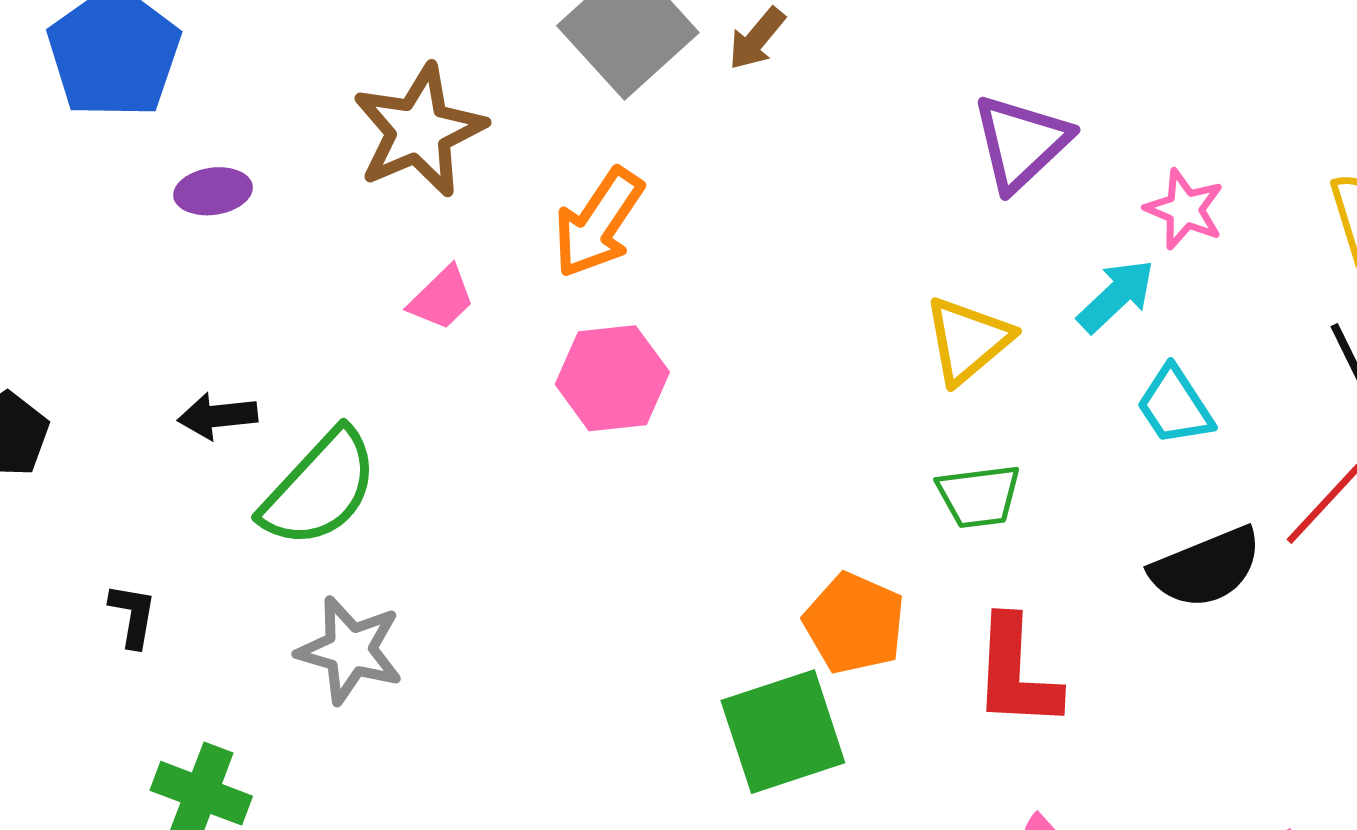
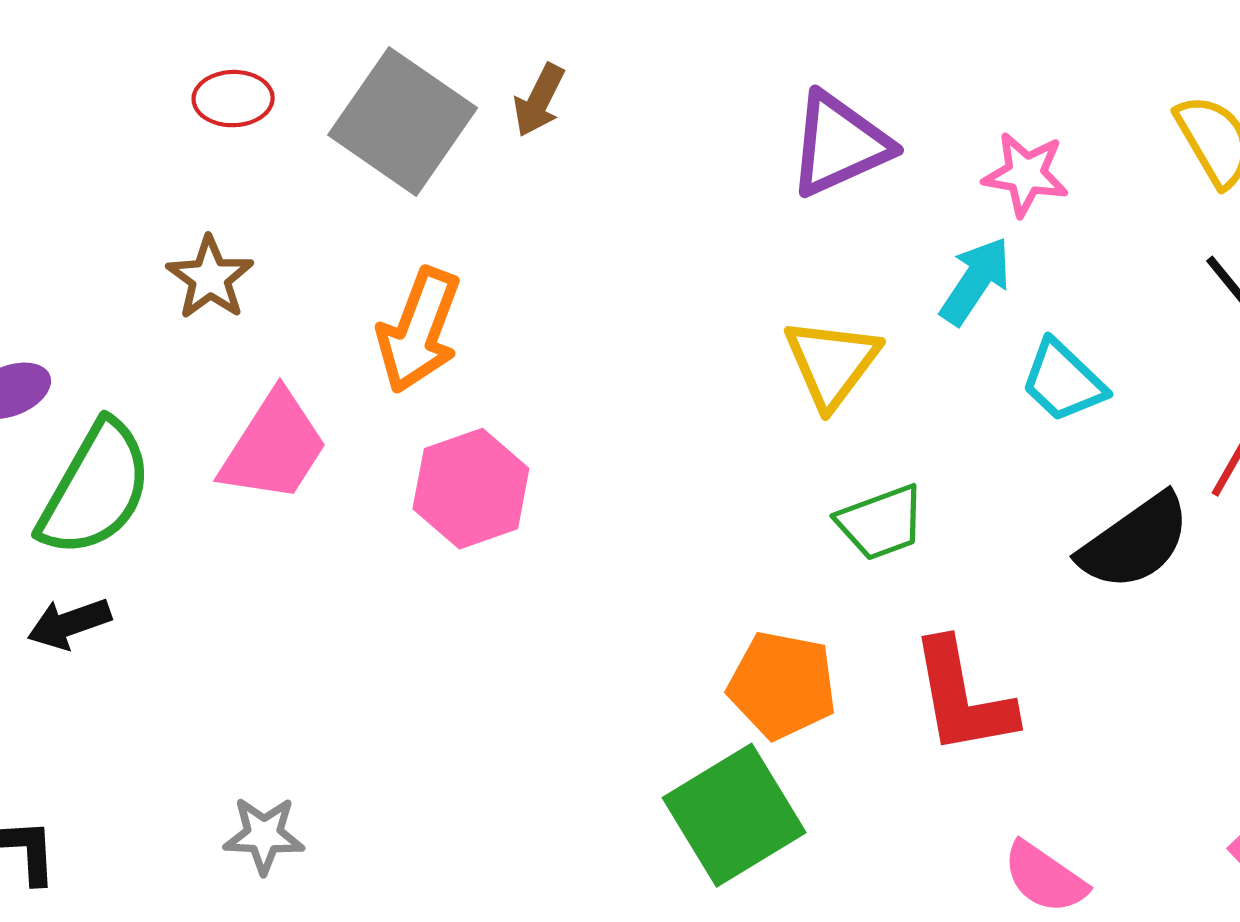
brown star: (419, 131) -> (210, 278), size x0.6
purple triangle: (1021, 142) -> (839, 144), turned 32
pink trapezoid: (442, 298) -> (274, 447), size x1.6
green semicircle: (320, 489) -> (95, 489), moved
gray star: (350, 650) -> (264, 835), size x0.7

